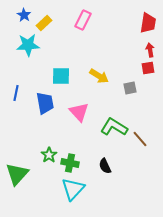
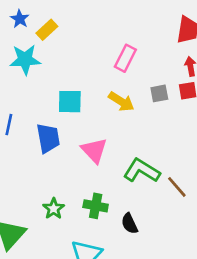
pink rectangle: (83, 20) -> (125, 58), moved
gray square: (130, 88) -> (159, 93), moved
green cross: (70, 163) -> (96, 206), moved

